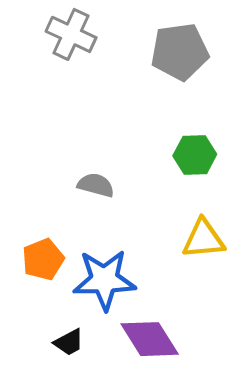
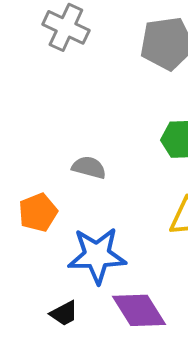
orange pentagon: (43, 259) -> (38, 212), moved

